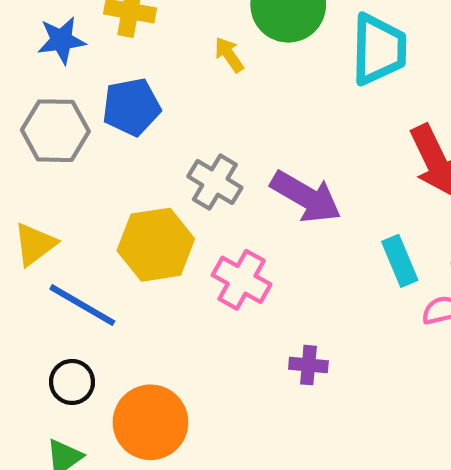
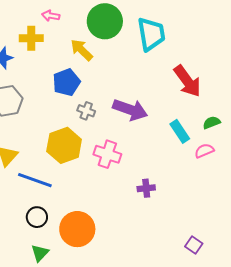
yellow arrow: (229, 55) -> (82, 50), size x1.4
blue pentagon: (131, 107) -> (66, 82), moved
gray cross: (215, 182) -> (86, 111), size x0.7

